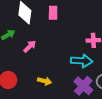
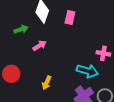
yellow arrow: (45, 81) -> (47, 83), turned 88

